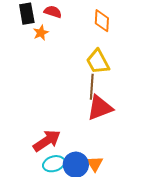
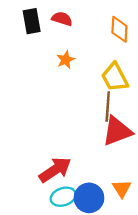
orange star: (41, 33) -> (66, 60), moved
orange triangle: (95, 164) -> (122, 189), moved

